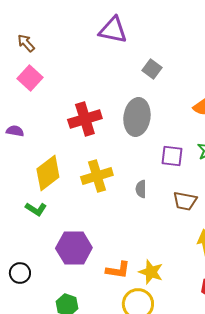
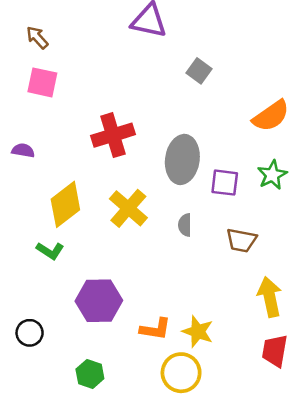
pink square: (30, 78) -> (42, 82), turned -30
gray ellipse: (137, 117) -> (182, 159), moved
yellow cross: (97, 176) -> (128, 208), turned -32

